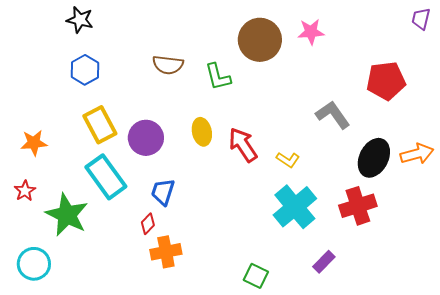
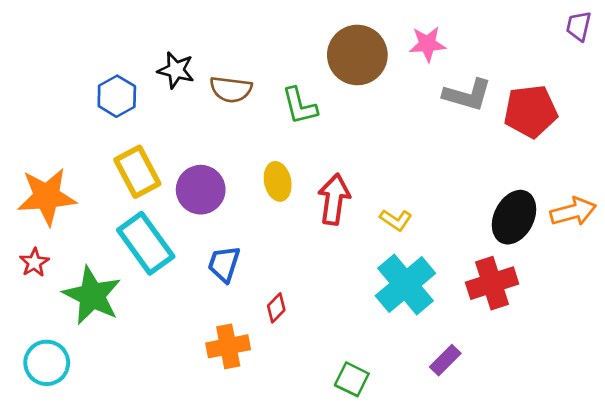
black star: (80, 20) -> (176, 70), moved
gray L-shape: (333, 115) -> (467, 95), moved, turned 141
orange star: (34, 143) -> (47, 197), size x1.6
red arrow: (243, 145) -> (334, 199), turned 42
red diamond: (148, 224) -> (276, 308), moved

